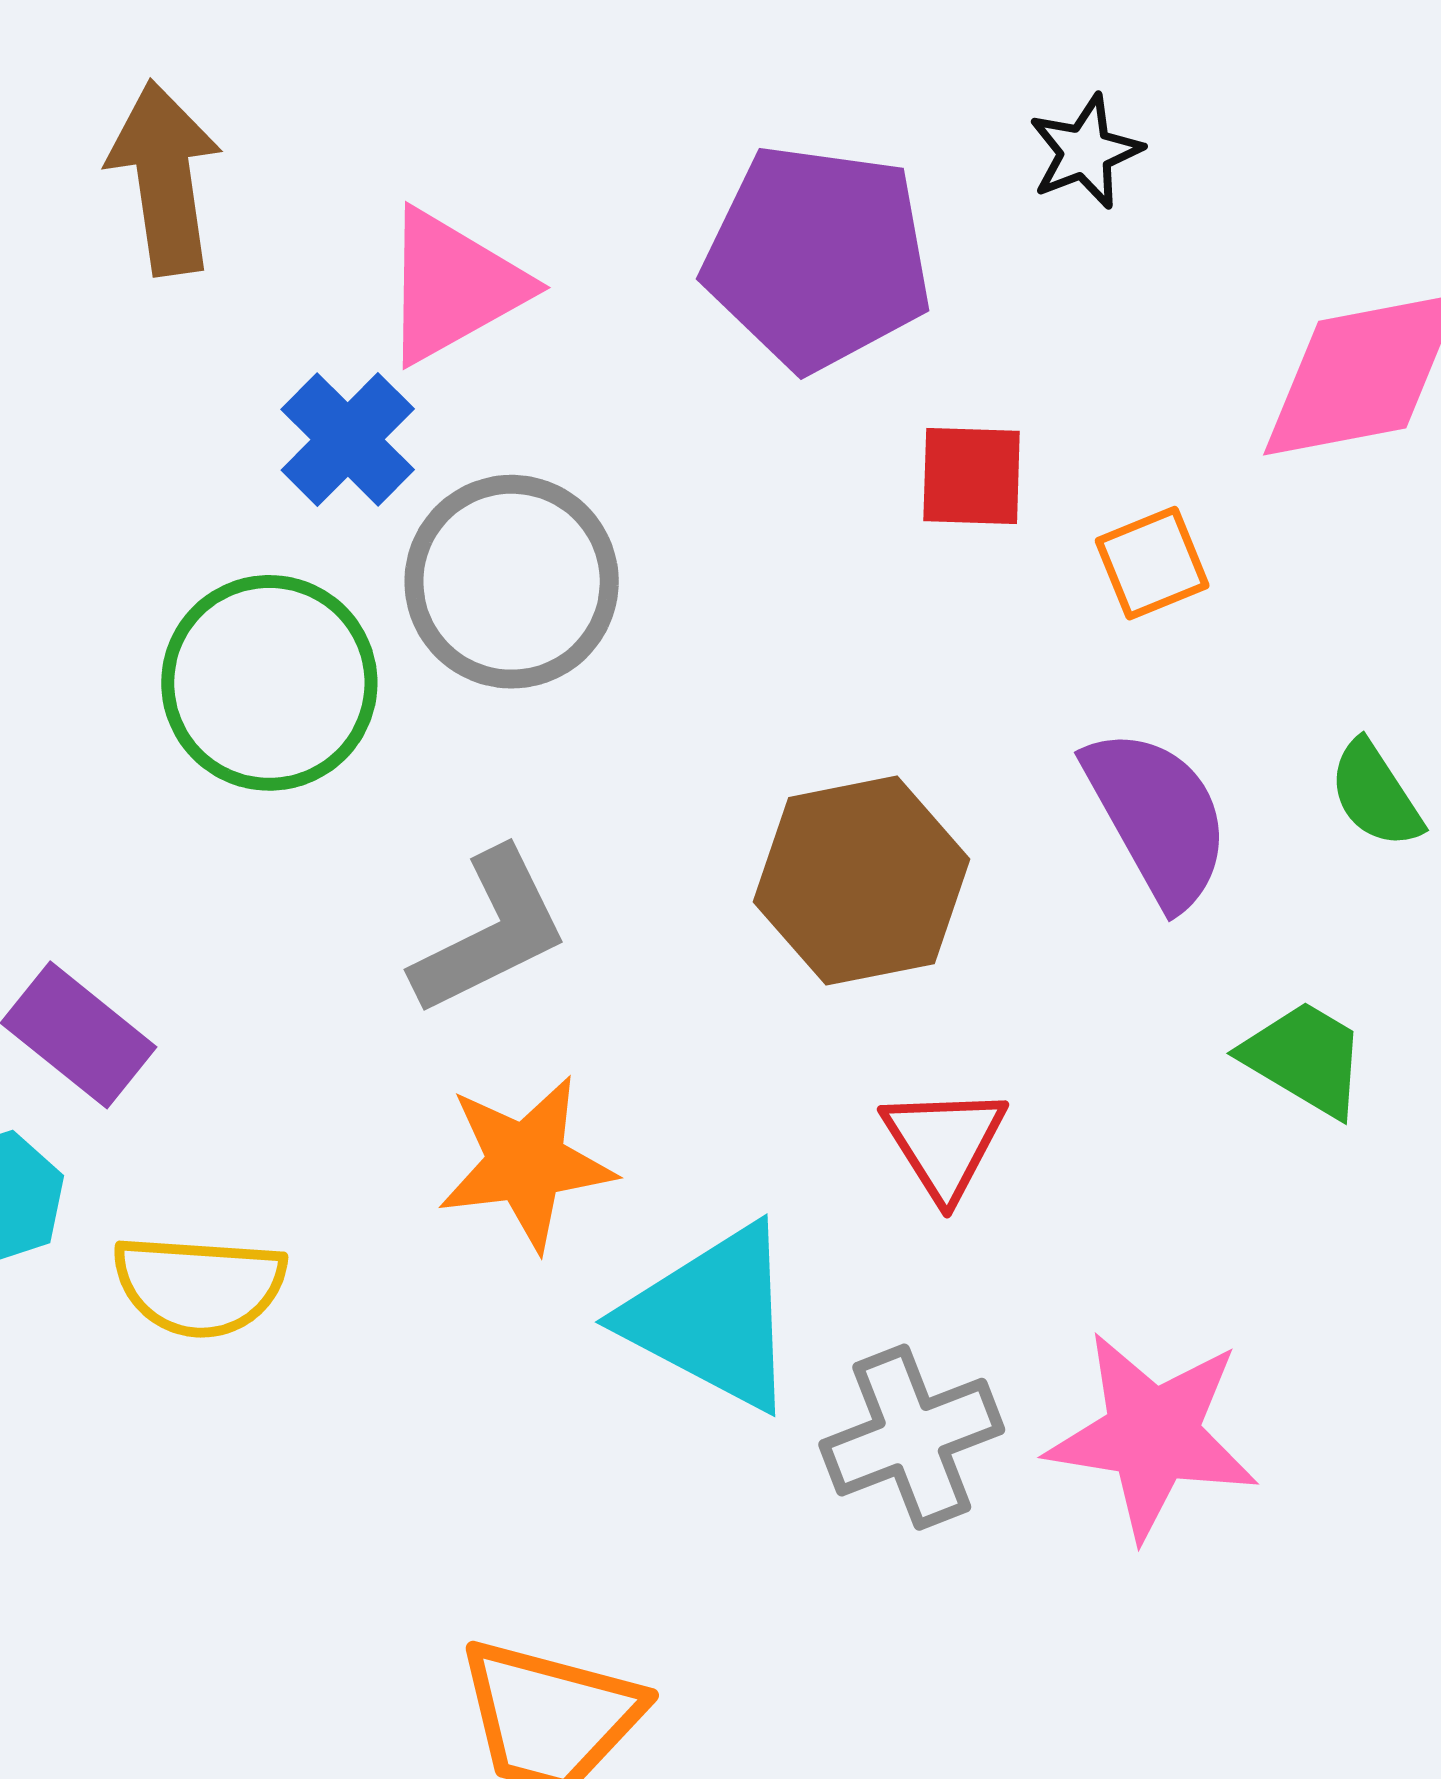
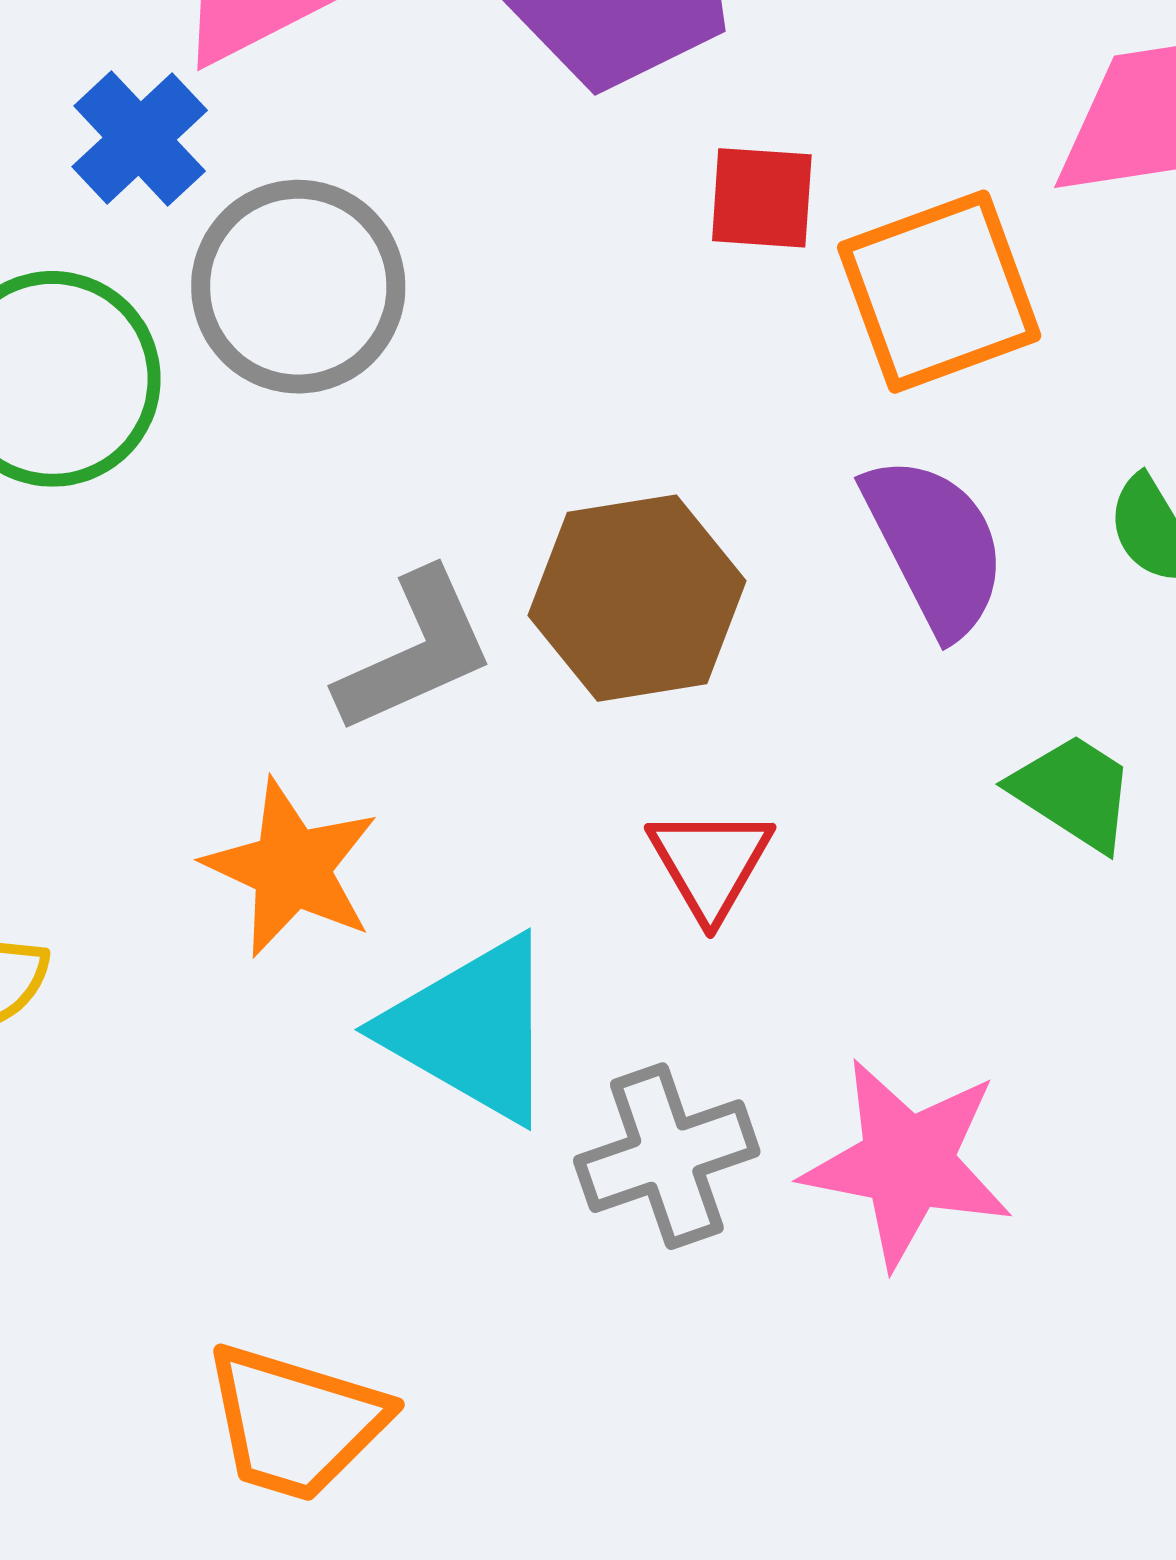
orange square: (1152, 563) -> (939, 292), size x1.8
gray L-shape: (490, 932) -> (415, 652), moved
orange star: (526, 1163) -> (291, 868), turned 30

